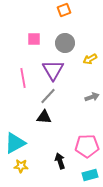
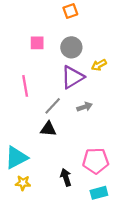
purple triangle: (53, 70) -> (72, 77), moved, turned 30
gray arrow: (92, 97) -> (85, 107), moved

